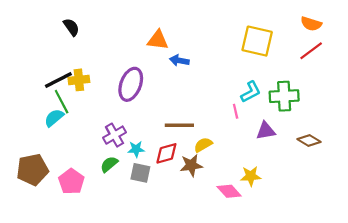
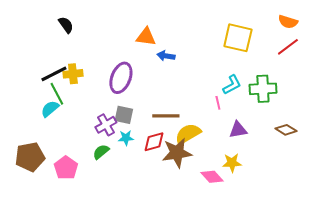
purple triangle: (266, 131) -> (238, 130), moved
yellow semicircle: (203, 145) -> (188, 134), size x1.5
brown star: (191, 165) -> (177, 153), size x1.4
gray square: (140, 173) -> (124, 115), moved

